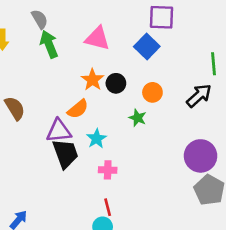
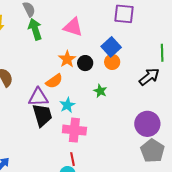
blue square: (147, 47) -> (111, 47), moved
orange circle: (152, 92) -> (112, 62), moved
pink cross: (108, 170) -> (74, 130), size x1.6

